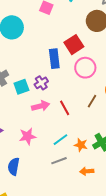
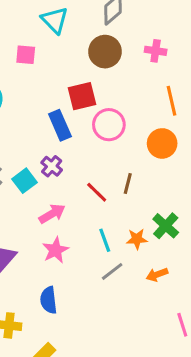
red square: (74, 45) -> (82, 96), turned 36
brown line: (92, 101) -> (128, 183), moved
pink arrow: (41, 106) -> (52, 214), moved
cyan line: (60, 140) -> (105, 240), turned -56

